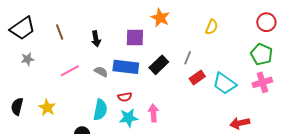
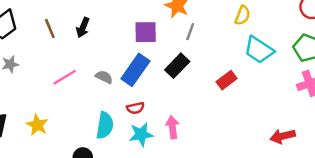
black arrow: (96, 39) -> (83, 27), moved, turned 35
gray line: (188, 58) -> (190, 32), moved
blue rectangle: (126, 67) -> (135, 70), turned -60
cyan trapezoid: (224, 84) -> (259, 50), moved

